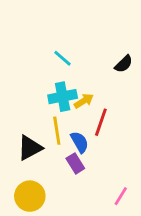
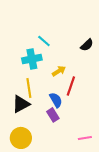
cyan cross: (63, 97) -> (32, 59), moved
yellow line: (57, 131) -> (29, 88), moved
pink line: (121, 196) -> (85, 138), turned 48

